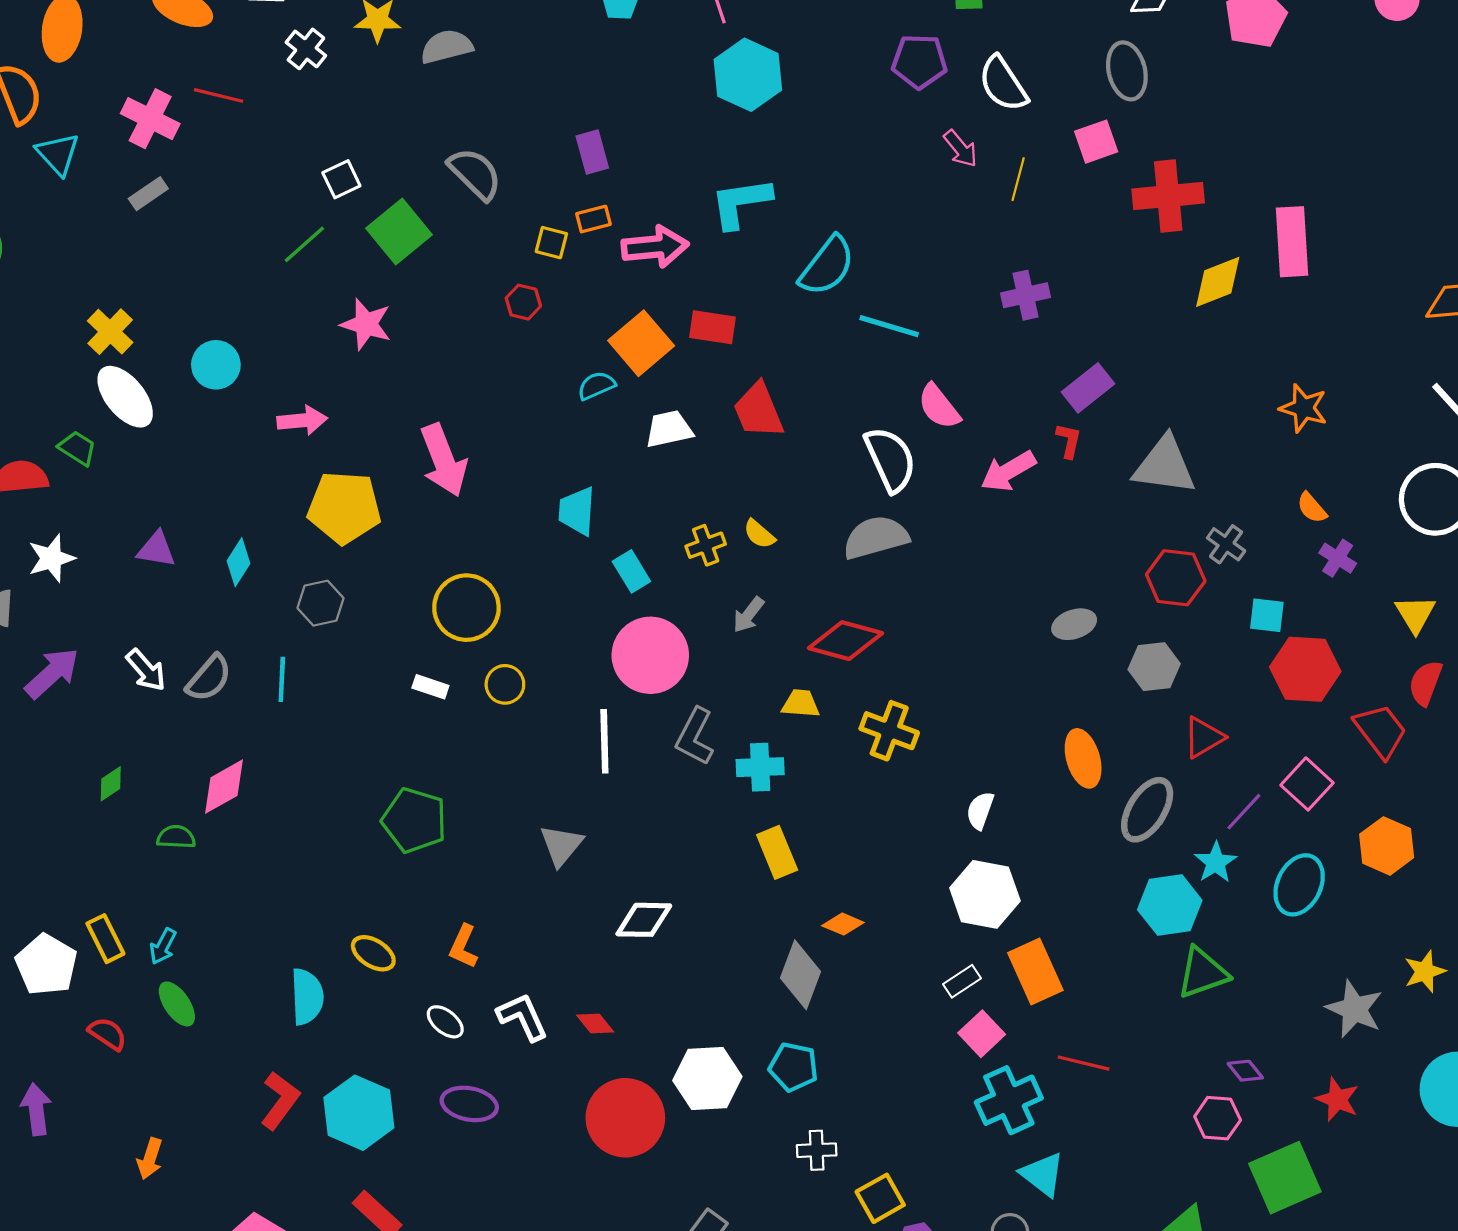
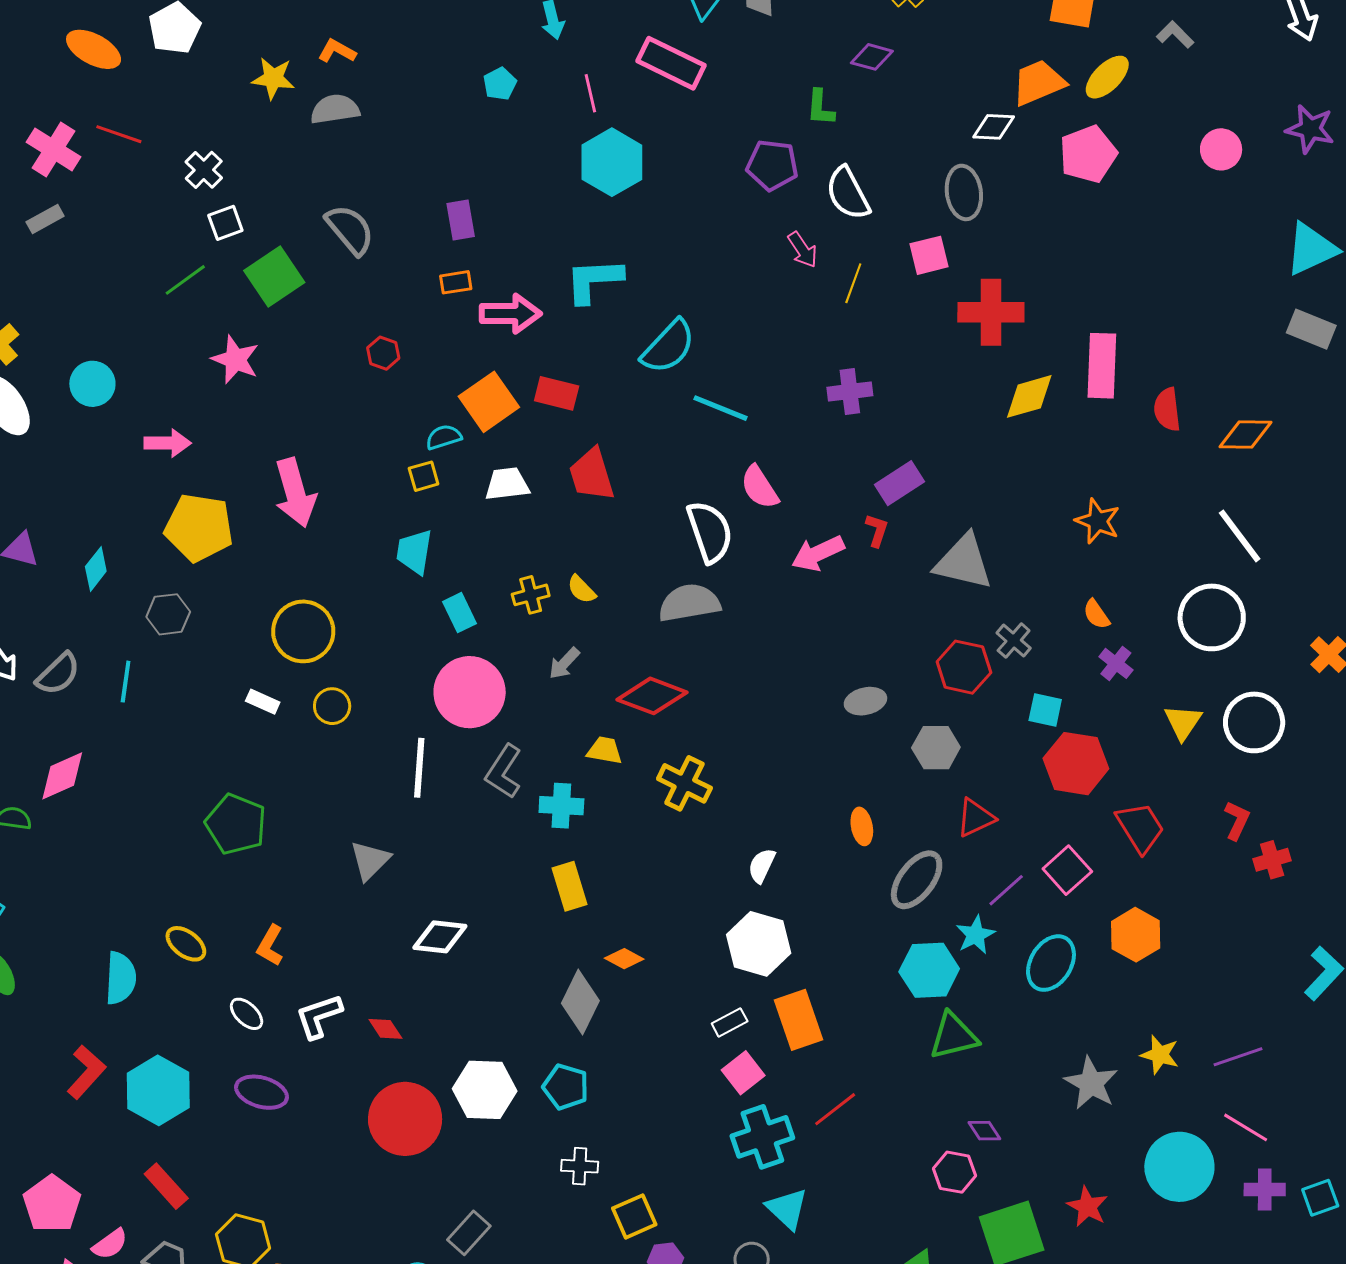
white cross: (306, 49) -> (204, 170), moved
yellow square: (551, 243) -> (424, 476), moved, turned -36
red semicircle: (1425, 683) -> (1167, 409), moved, turned -33
orange ellipse: (1083, 758) -> (862, 826), size x0.7
yellow star: (1425, 972) -> (1160, 1055), turned 30
white L-shape: (523, 1017) -> (319, 1016), turned -90
red line: (1084, 1063) -> (835, 1109), turned -57
red star: (1337, 1099) -> (1087, 1207), moved

